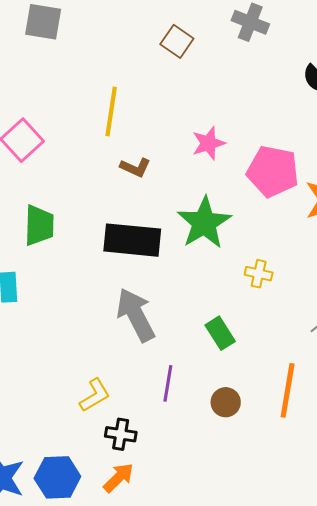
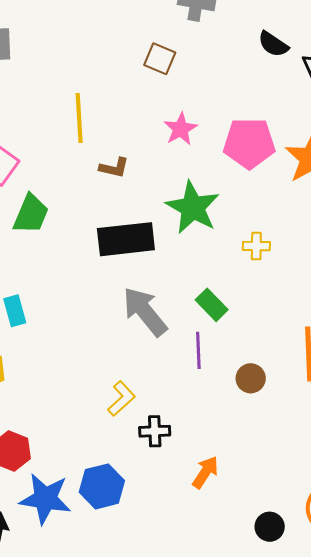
brown square: (177, 41) -> (160, 59), moved
green trapezoid: (39, 225) -> (31, 214), moved, turned 33
green rectangle: (220, 333) -> (212, 305), moved
purple line: (168, 383) -> (198, 350), moved
orange arrow: (118, 478) -> (205, 472), moved

